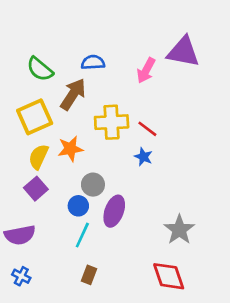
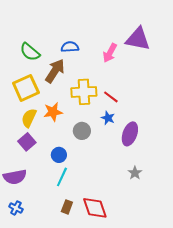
gray circle: (93, 185) -> (82, 131), moved
purple ellipse: (114, 211) -> (130, 134), moved
gray star: (179, 230) -> (135, 173), size x0.6
red diamond: (169, 276) -> (95, 208), moved

